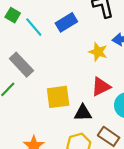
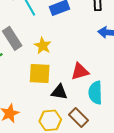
yellow star: (98, 52) -> (43, 46), moved

